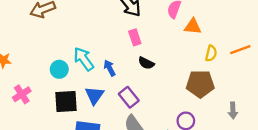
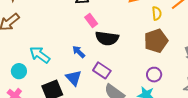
cyan arrow: (84, 59) -> (40, 55), moved
black semicircle: (146, 63) -> (107, 38), size x1.6
cyan circle: (59, 69) -> (19, 71), moved

